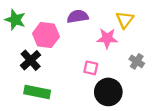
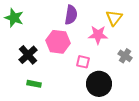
purple semicircle: (78, 16) -> (71, 15), turned 108
pink hexagon: (46, 35) -> (58, 42), moved
green rectangle: (37, 92) -> (34, 84), size x0.6

